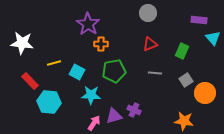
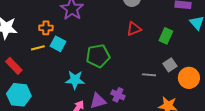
orange cross: (101, 44) -> (46, 28), moved
cyan square: (77, 72) -> (58, 44), moved
gray line: (155, 73) -> (149, 75), moved
cyan hexagon: (49, 102) -> (19, 95), moved

